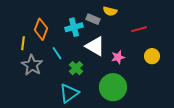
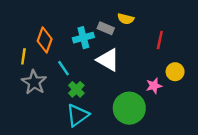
red line: (139, 29) -> (160, 40), turned -63
pink star: (118, 57) -> (154, 86), moved
green cross: (76, 68) -> (76, 89), moved

